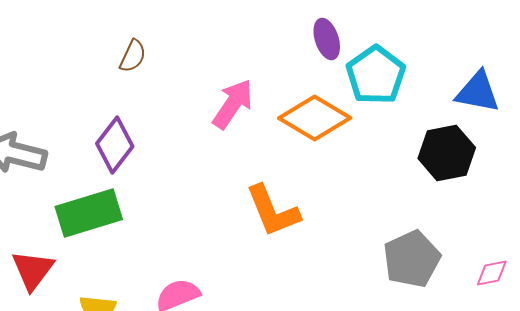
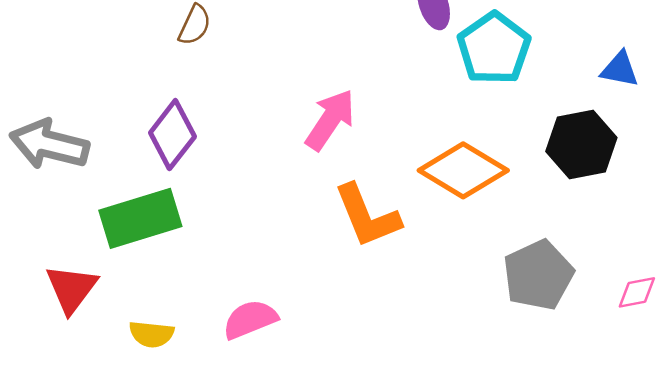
blue triangle: (478, 92) -> (620, 69), size x0.7
pink arrow: (233, 104) -> (330, 120), moved
orange diamond: (315, 118) -> (463, 170), moved

